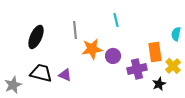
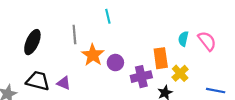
cyan line: (116, 20) -> (108, 16), moved
orange star: (92, 49) -> (93, 55), turned -30

